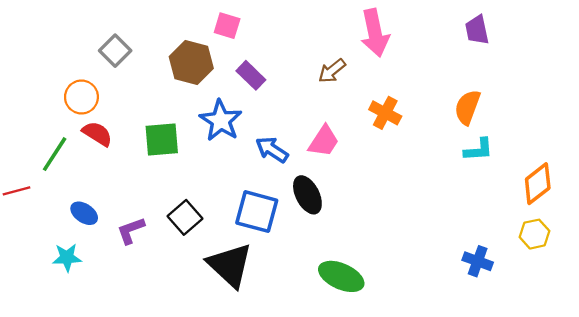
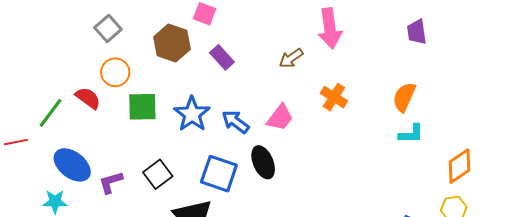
orange circle: (81, 97) -> (115, 72), moved
blue star: (221, 121) -> (192, 114), moved
blue ellipse: (84, 213) -> (72, 165), size x1.6

